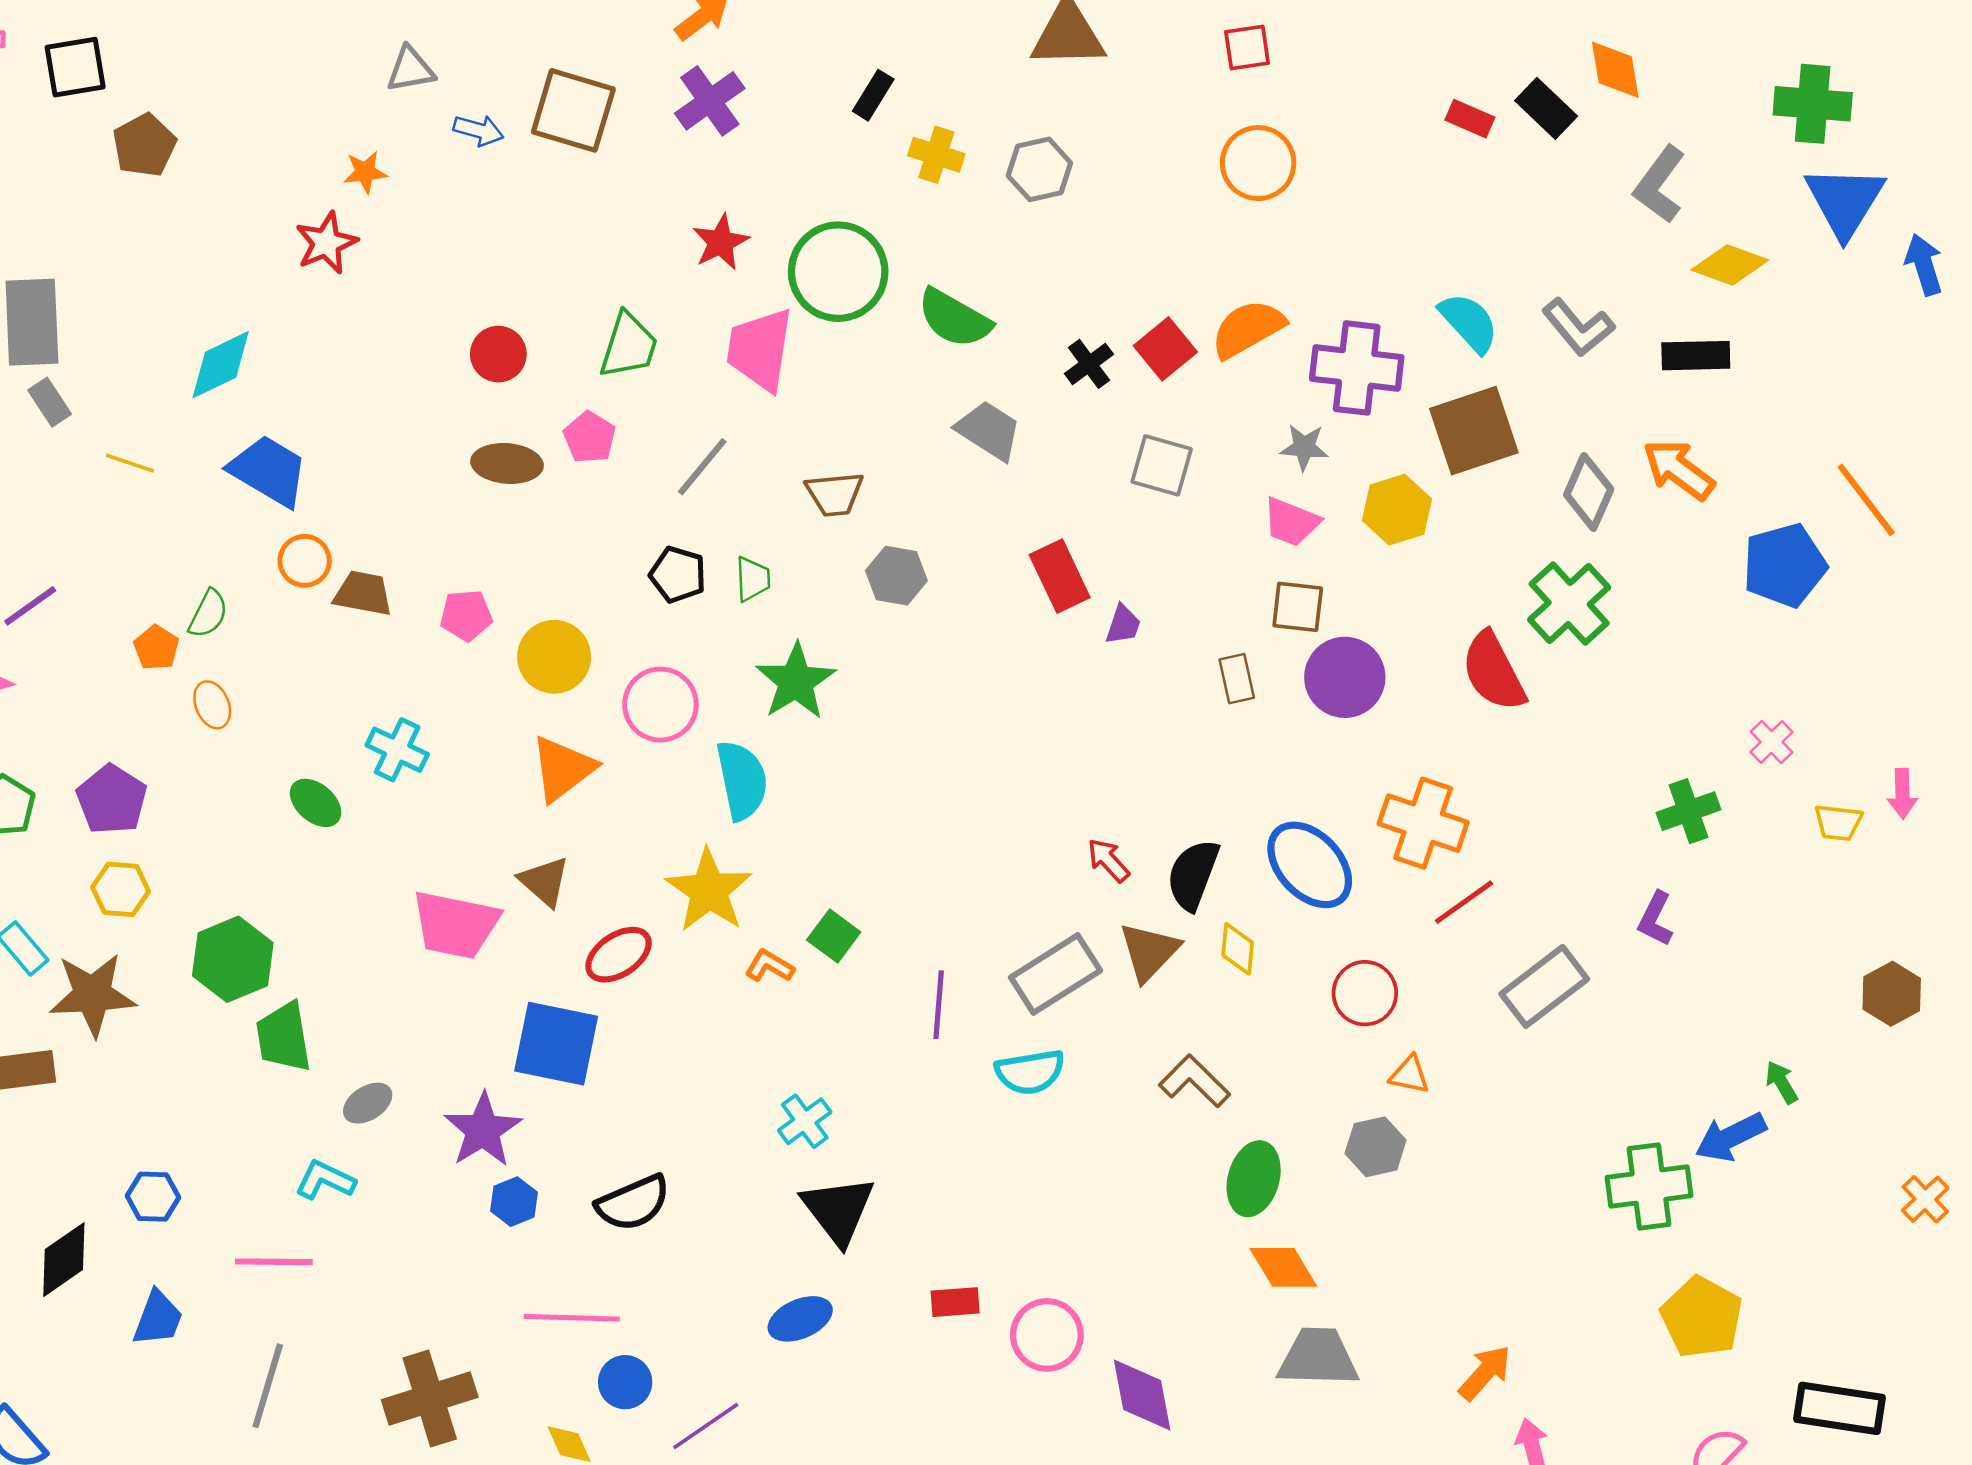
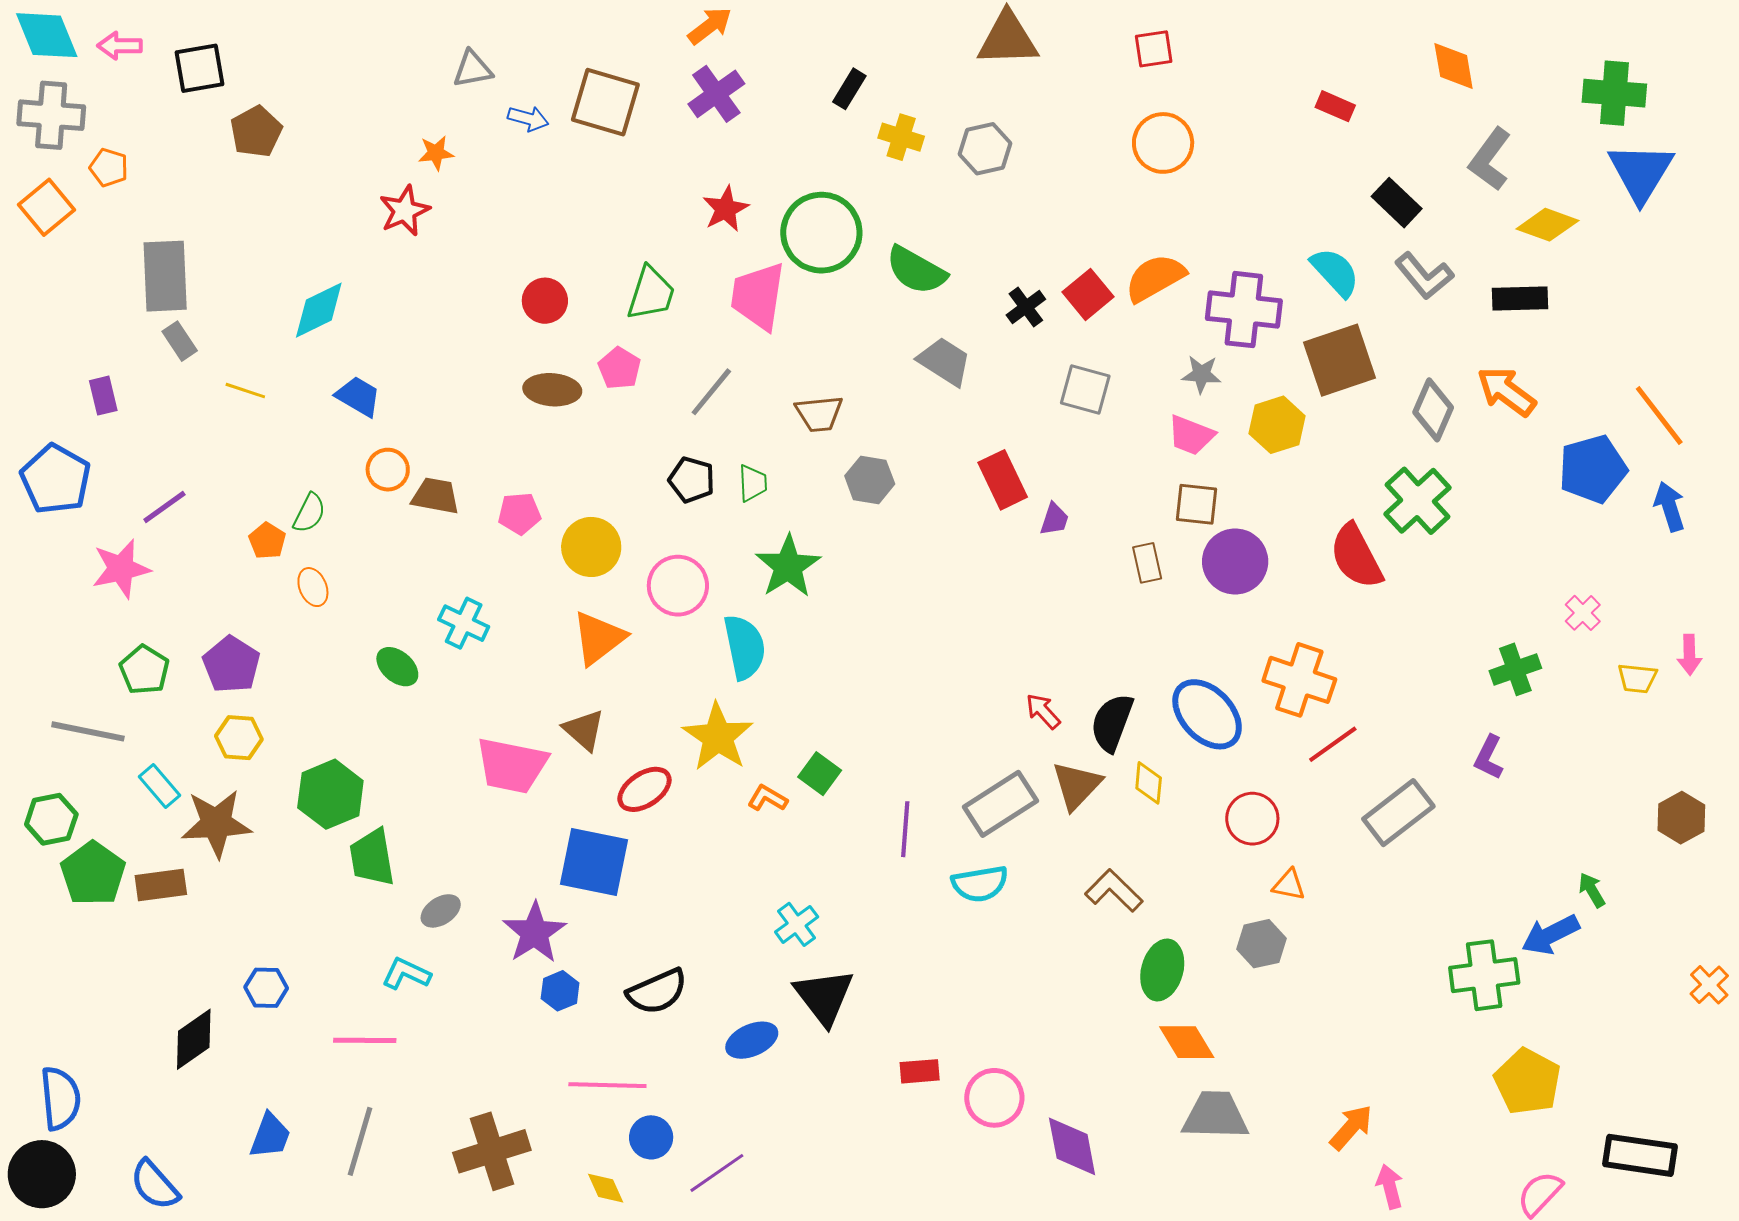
black rectangle: (1546, 108) -> (1397, 203), moved
blue arrow: (1924, 265) -> (1670, 507), moved
blue trapezoid: (269, 471) -> (358, 396), size x0.7
blue trapezoid: (158, 1318) -> (270, 1136), moved
blue ellipse: (800, 1319) -> (752, 1040), moved

